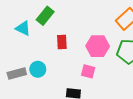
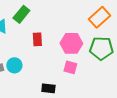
pink square: (88, 71) -> (70, 67), moved

